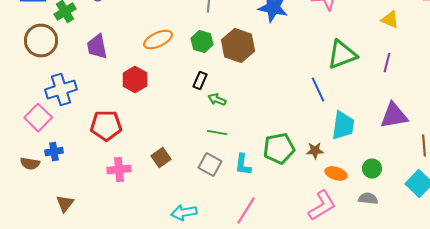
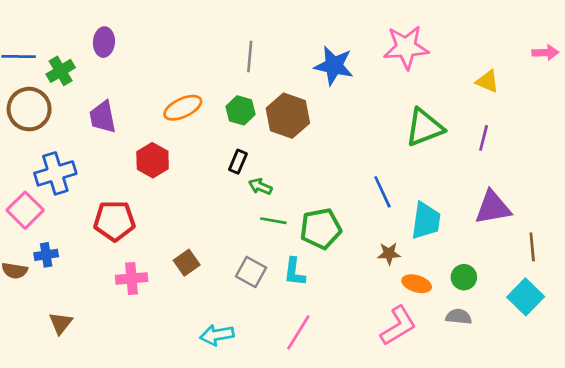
blue line: (318, 90) -> (382, 192), moved
green line: (217, 132) -> (273, 221), moved
green pentagon: (279, 148) -> (321, 229), moved

